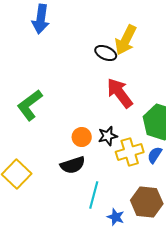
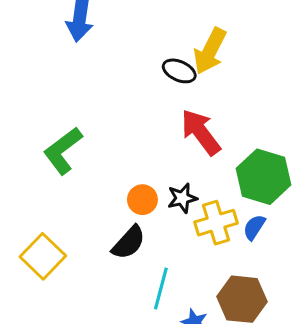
black semicircle: (73, 165) -> (129, 243), turned -30

